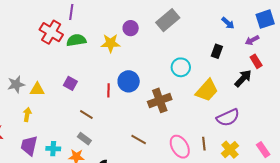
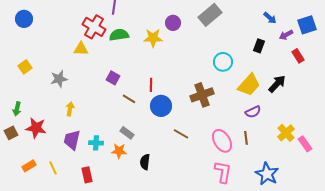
blue square: (265, 19) -> (307, 25), moved
purple arrow: (252, 40) -> (286, 35), moved
black arrow: (243, 78) -> (277, 84), moved
blue circle: (129, 81) -> (161, 106), moved
yellow triangle: (37, 89) -> (81, 49), moved
brown line: (86, 114) -> (129, 99), moved
purple semicircle: (228, 118) -> (253, 112), moved, size x0.7
yellow cross: (230, 150) -> (286, 133), moved

